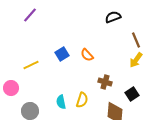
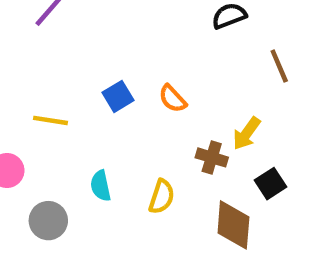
yellow arrow: (136, 60) -> (247, 133), moved
yellow line: (31, 65) -> (50, 120), turned 35
cyan semicircle: (61, 102) -> (101, 186), moved

